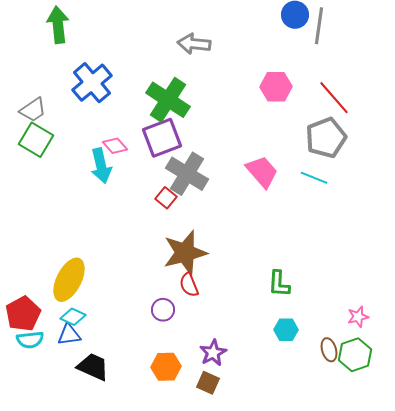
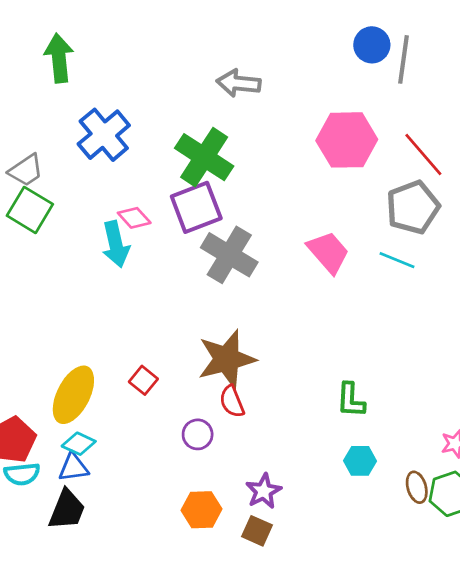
pink hexagon: (276, 87) -> (347, 140), size x1.4
red square: (166, 198) -> (143, 380), moved
black trapezoid: (93, 367) -> (67, 510), moved, turned 88

